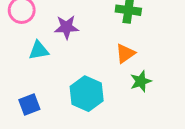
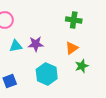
purple star: (67, 27) -> (36, 44), moved

